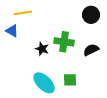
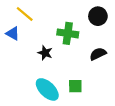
yellow line: (23, 13) -> (25, 14), turned 48
green cross: (64, 42) -> (68, 33), moved

